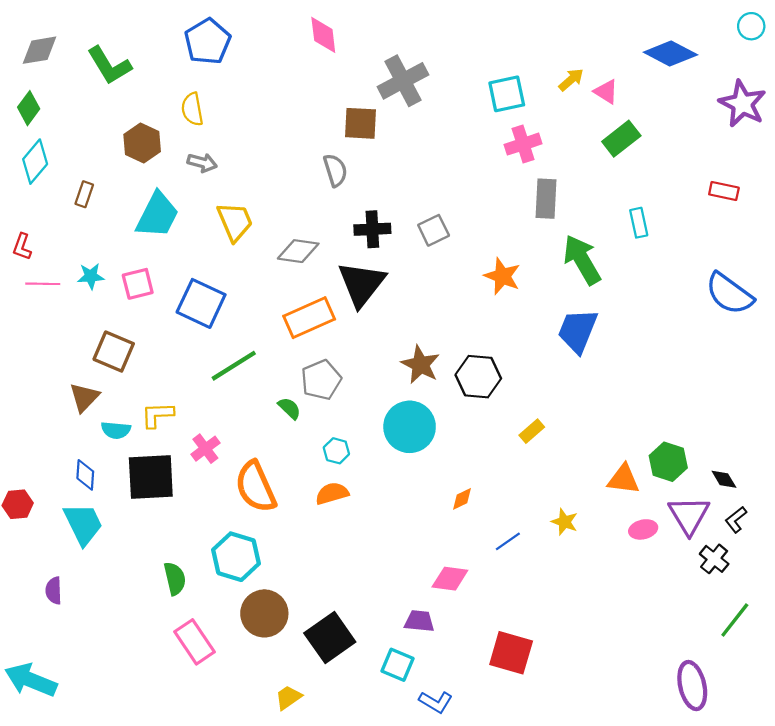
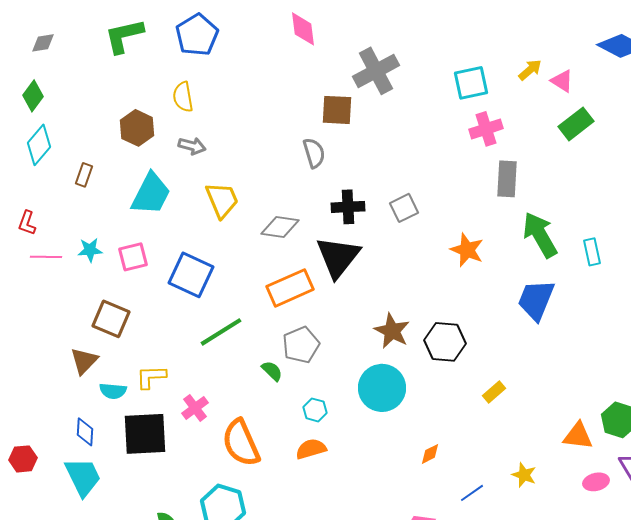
gray diamond: (39, 50) -> (43, 43), size x0.7
green L-shape: (109, 65) -> (124, 36), moved, turned 108
cyan rectangle: (639, 223) -> (592, 252), moved

